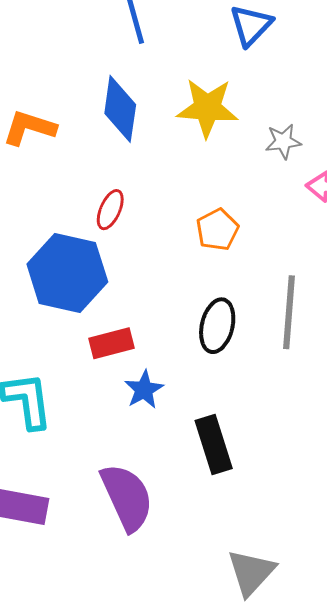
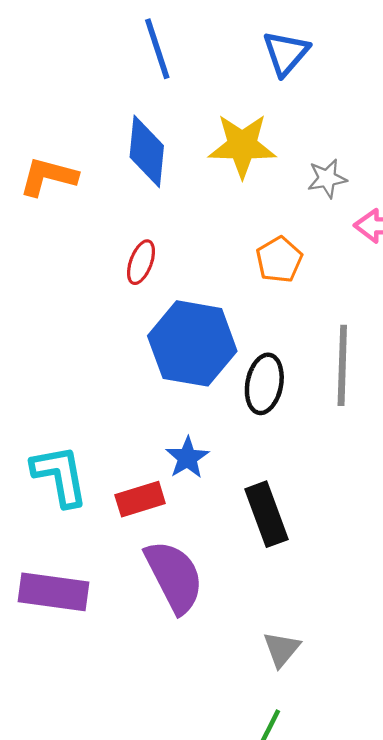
orange pentagon: (217, 230) -> (279, 260), moved
blue hexagon: (67, 273) -> (192, 343), moved
red rectangle: (111, 343) -> (140, 499), moved
gray triangle: (251, 572) -> (281, 649), moved, size x0.7

